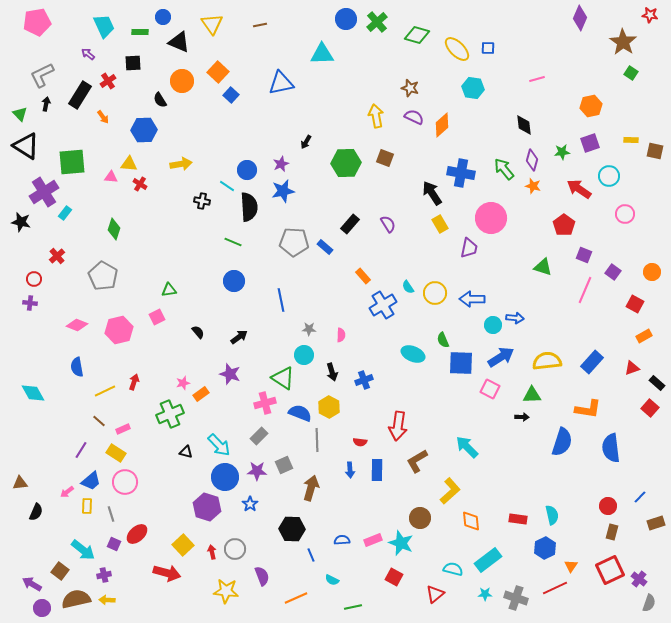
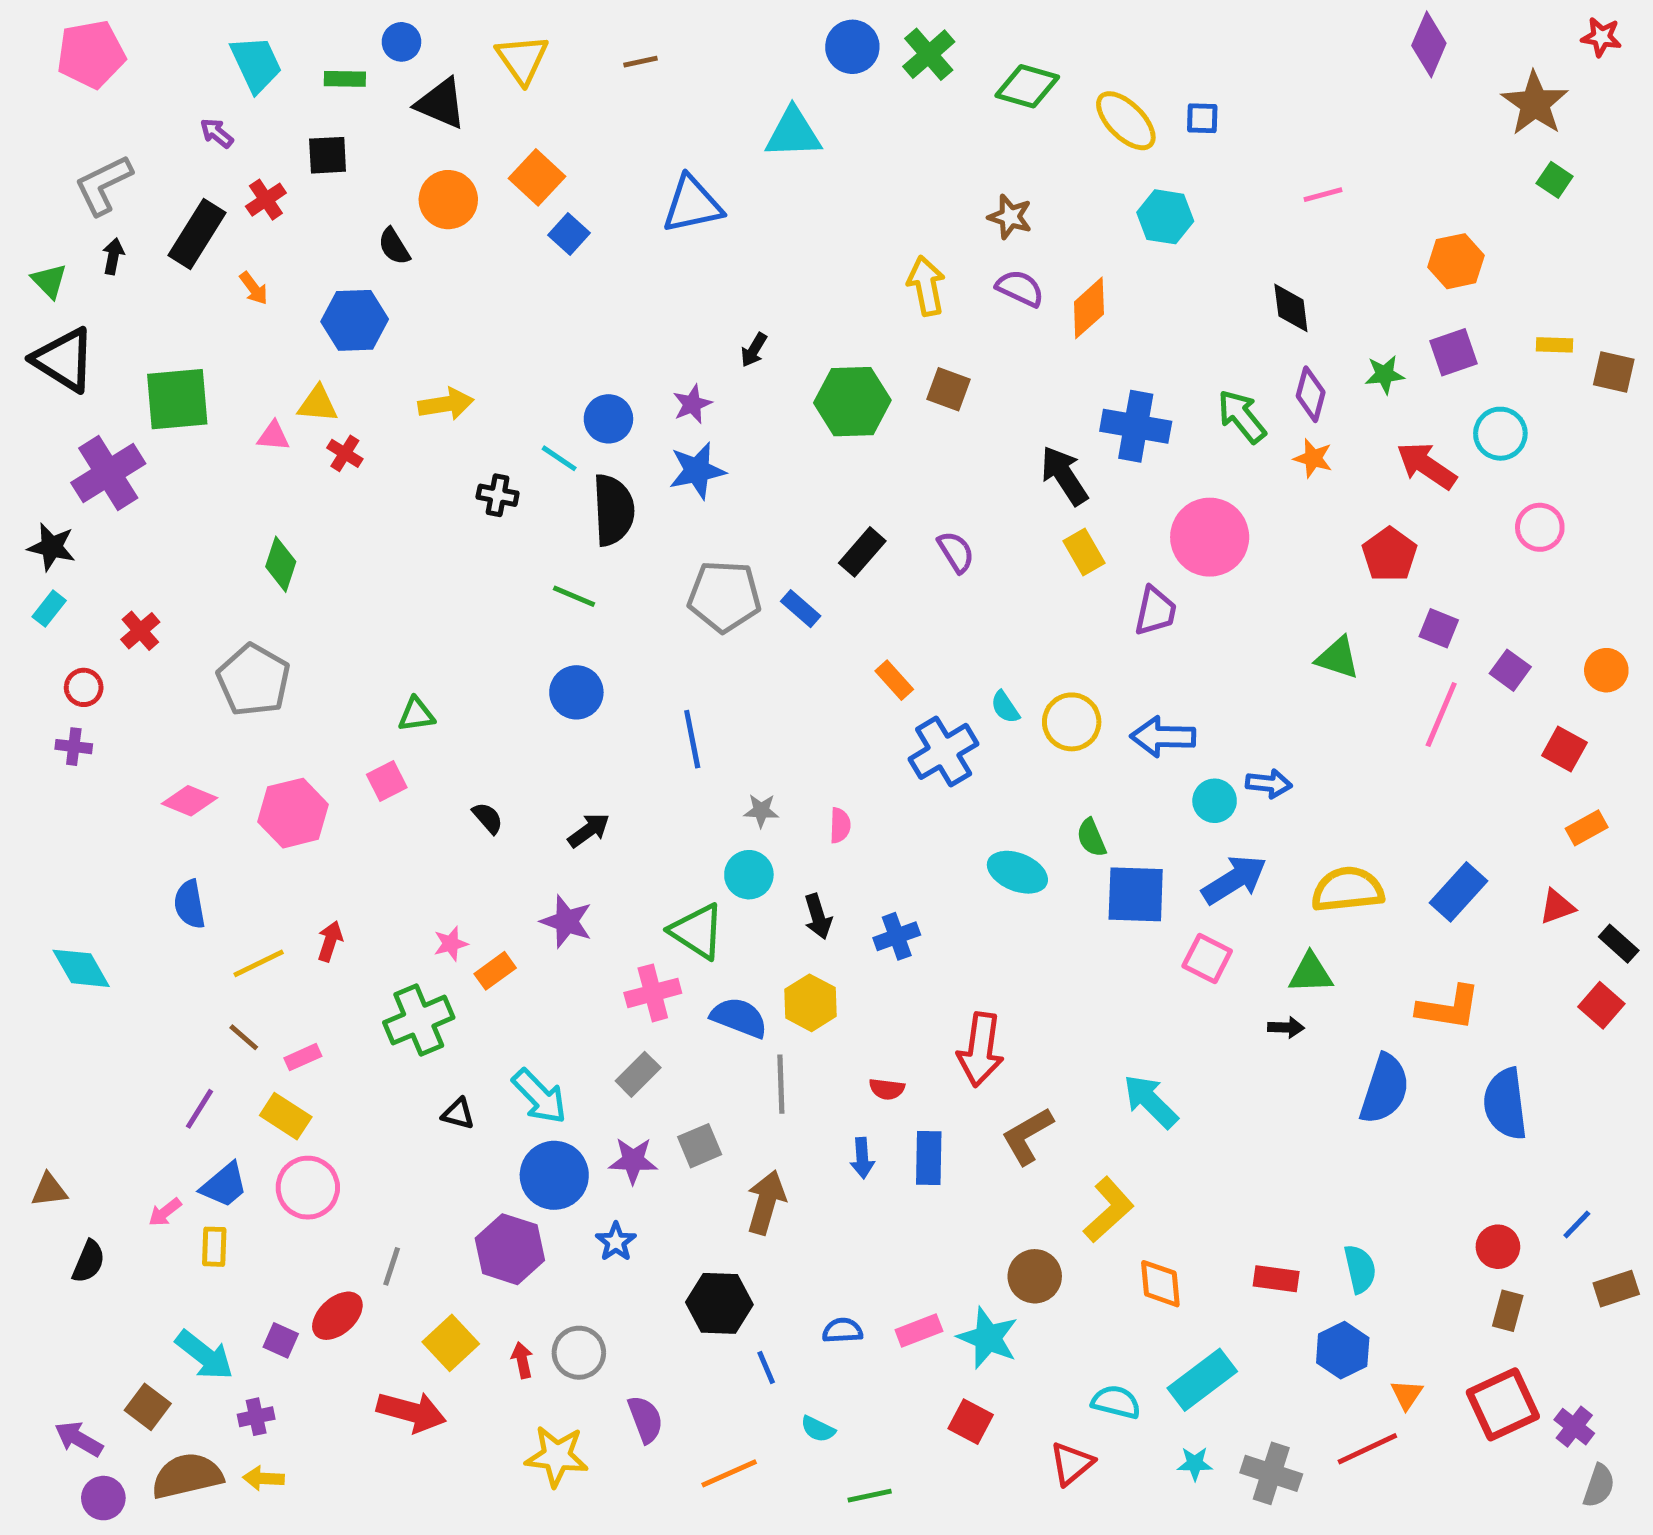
cyan rectangle: (65, 213) -> (49, 609), moved
gray line: (111, 514) -> (392, 1266), moved, turned 35

